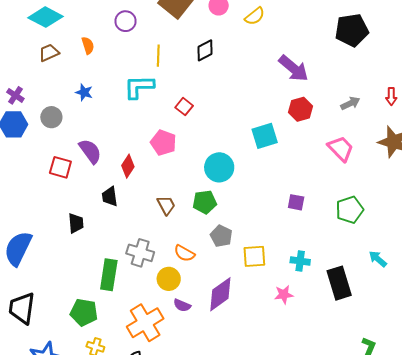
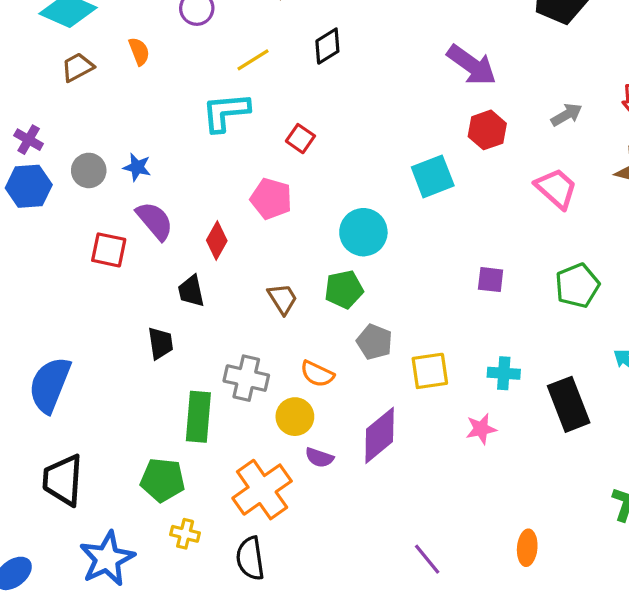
yellow line: (158, 56) -> (253, 60), turned 60
blue star: (84, 92) -> (137, 167), moved
black trapezoid: (76, 223) -> (160, 343), moved

